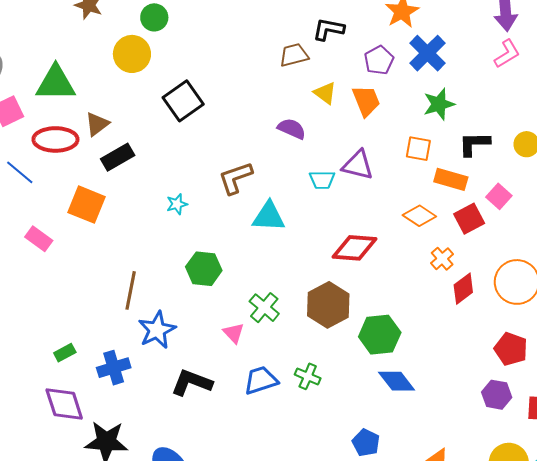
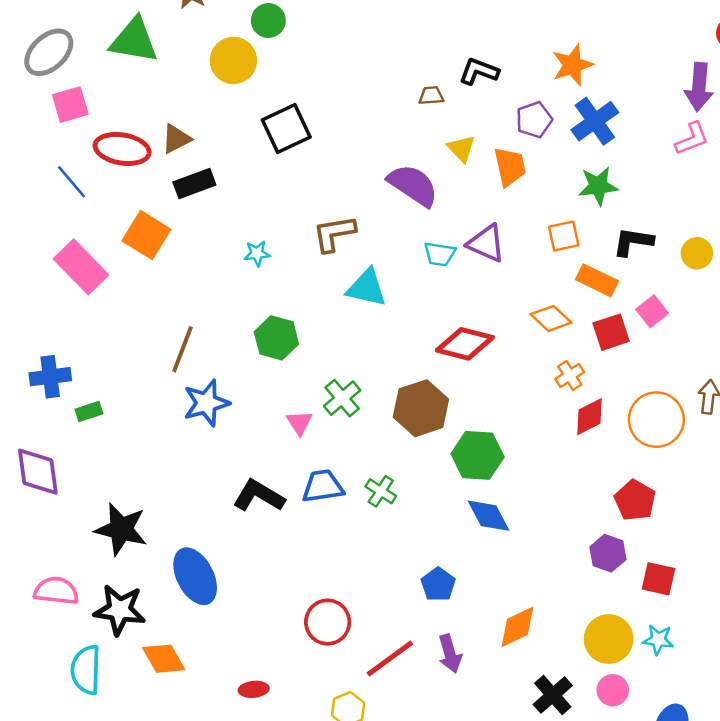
brown trapezoid: (294, 55) -> (431, 96), size x0.7
green triangle: (56, 83) -> (134, 40), moved
purple semicircle: (292, 129) -> (413, 185), size x1.5
orange square: (418, 149) -> (564, 236), turned -32
pink rectangle: (39, 239) -> (81, 267), size x1.6
blue cross: (114, 368) -> (50, 377), moved
black L-shape: (192, 383) -> (259, 496), moved
purple diamond: (64, 404) -> (38, 472), moved

